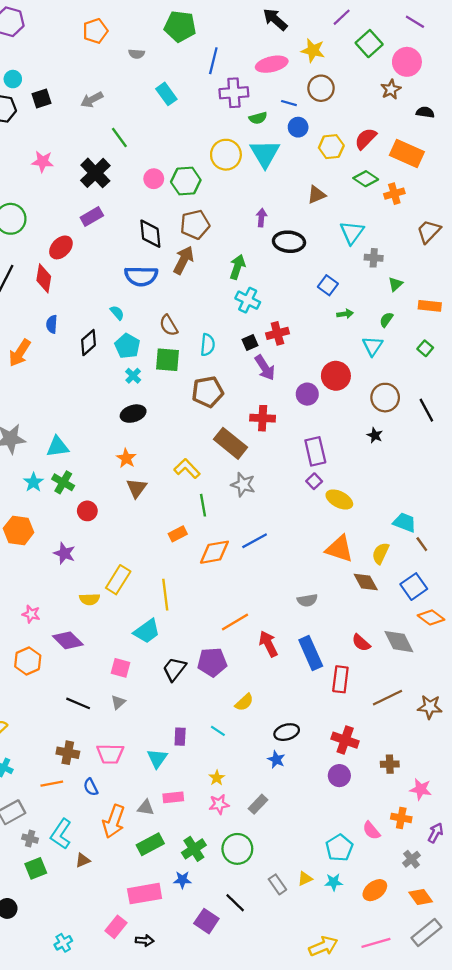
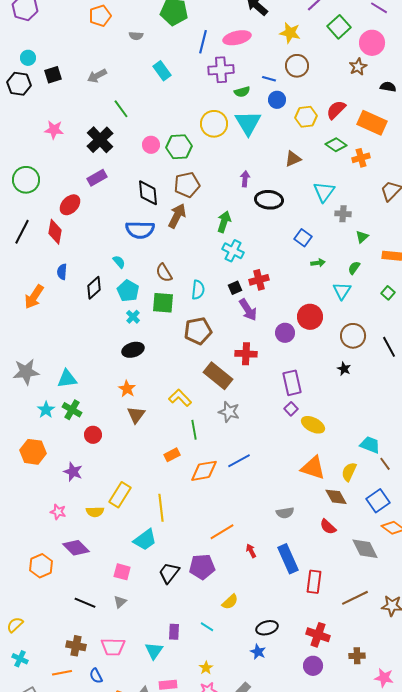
pink ellipse: (272, 64) -> (237, 38), moved
pink star: (31, 614) -> (58, 512), moved
red semicircle: (361, 643) -> (328, 527), moved
red arrow: (268, 644) -> (251, 551), size x0.6

